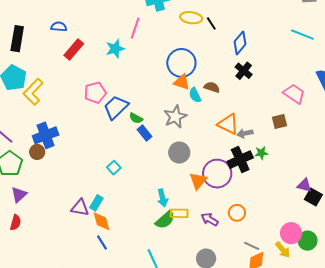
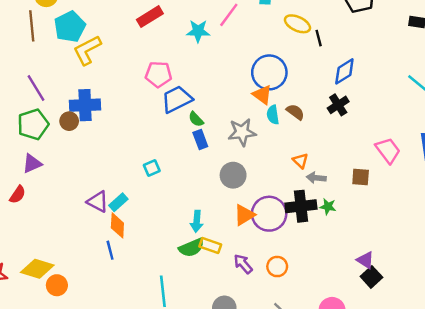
orange triangle: (228, 124) -> (300, 161), size x0.6

